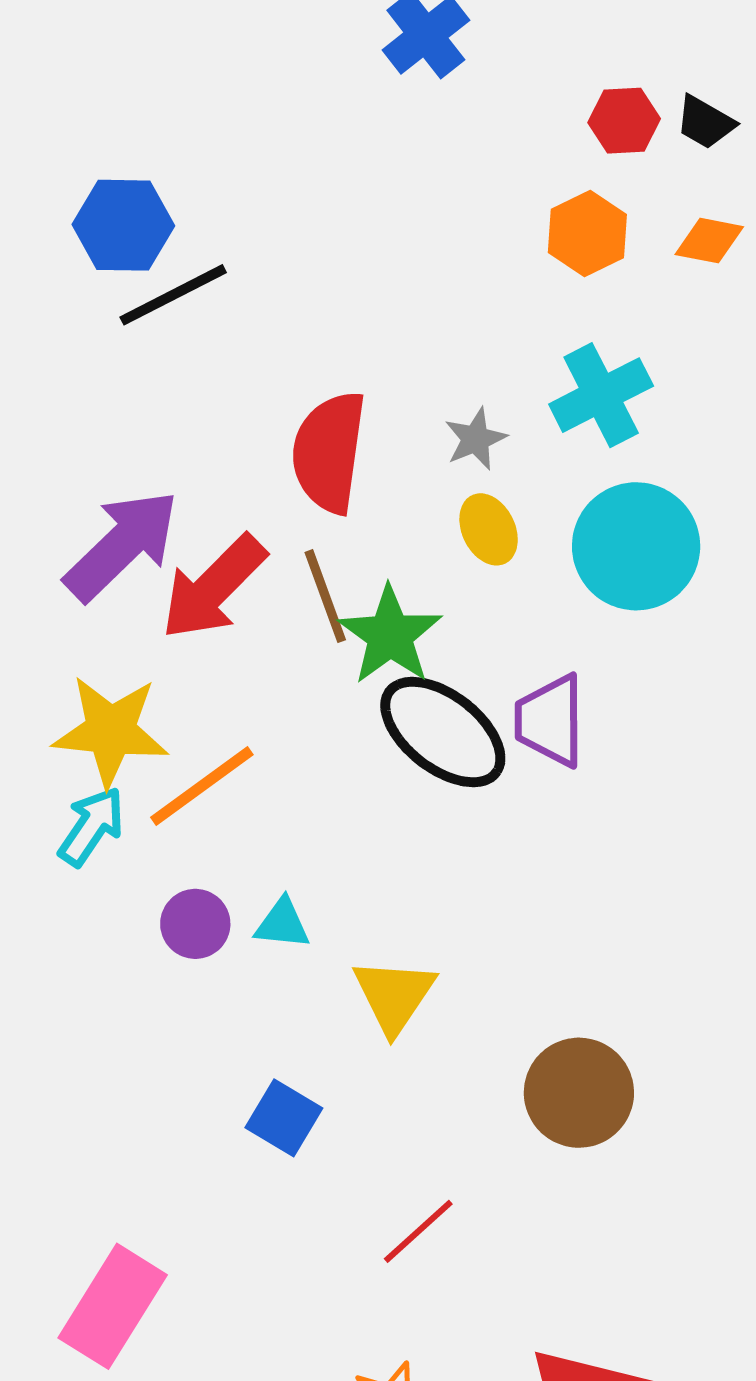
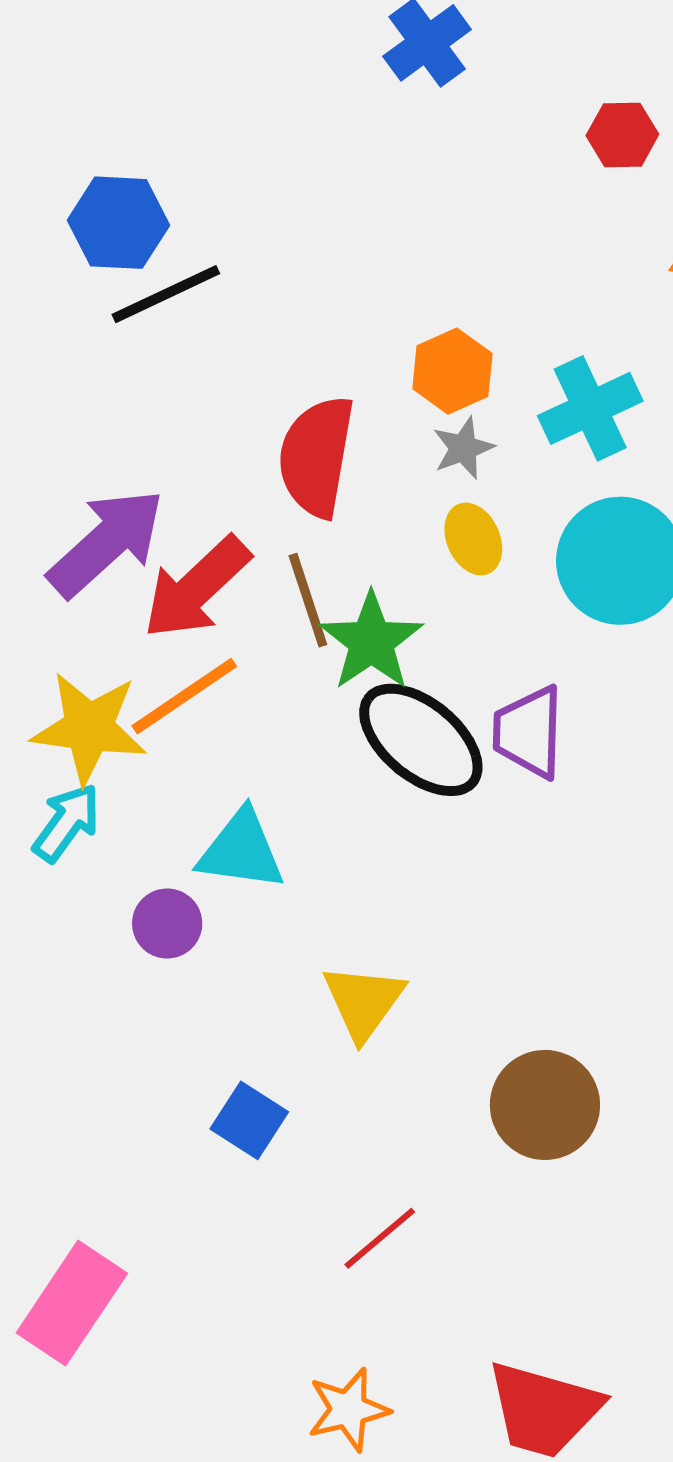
orange hexagon: (587, 234) -> (452, 371), moved
orange line: (202, 786) -> (184, 696), moved
cyan triangle: (282, 924) -> (241, 850), moved, size x1.6

